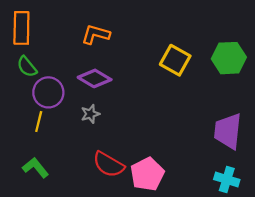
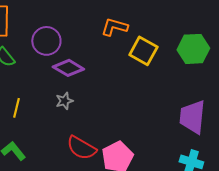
orange L-shape: (96, 34) -> (114, 27), moved
purple circle: (48, 92) -> (46, 41), moved

